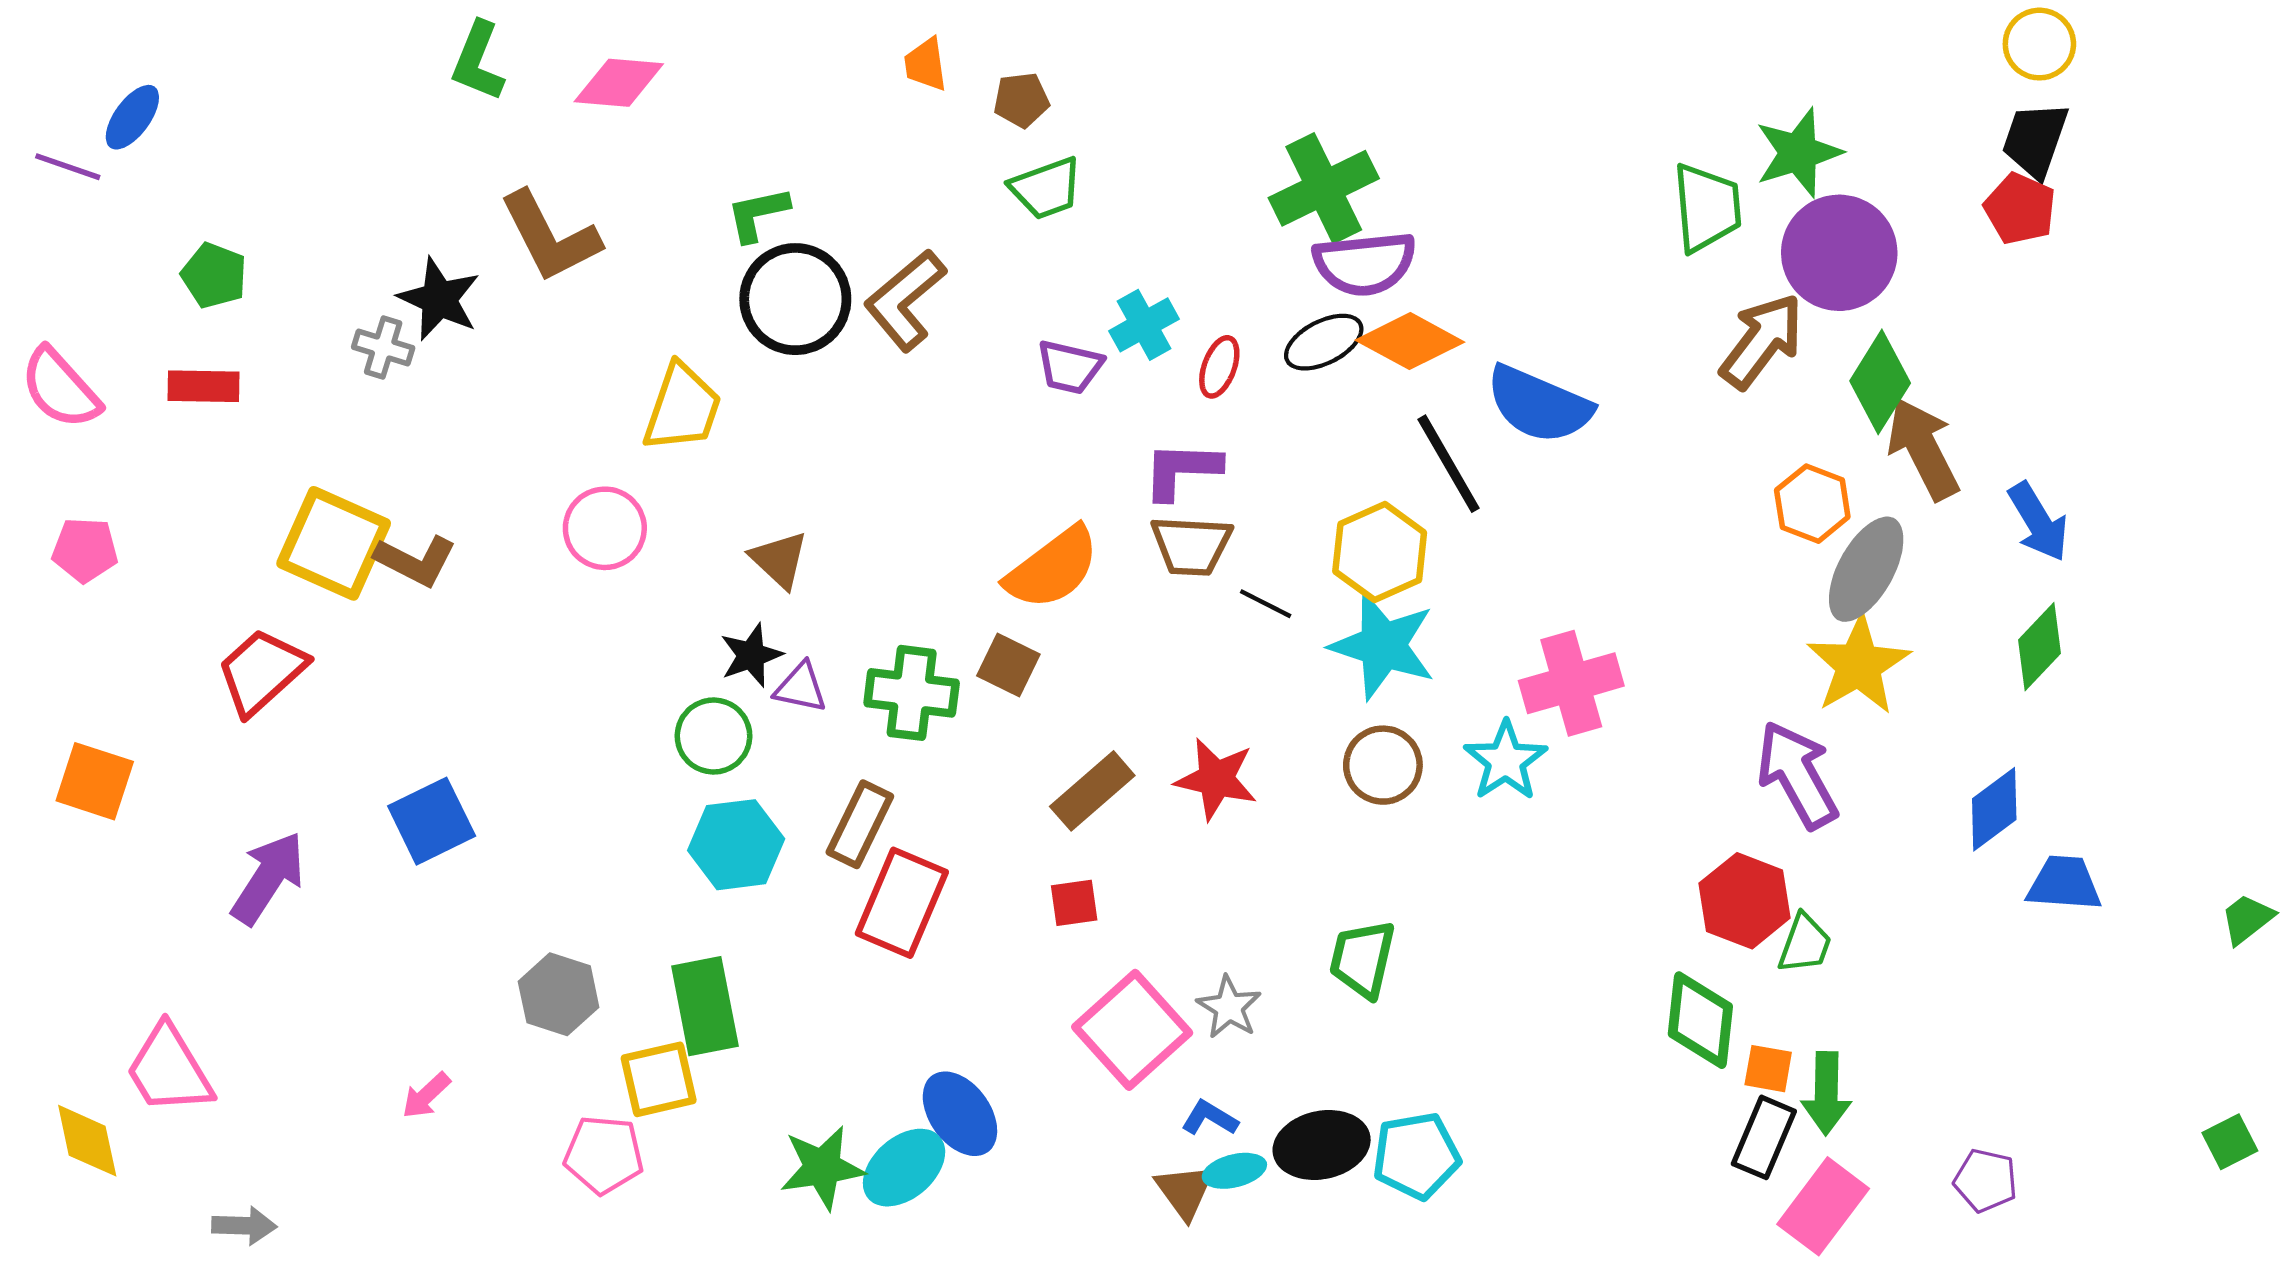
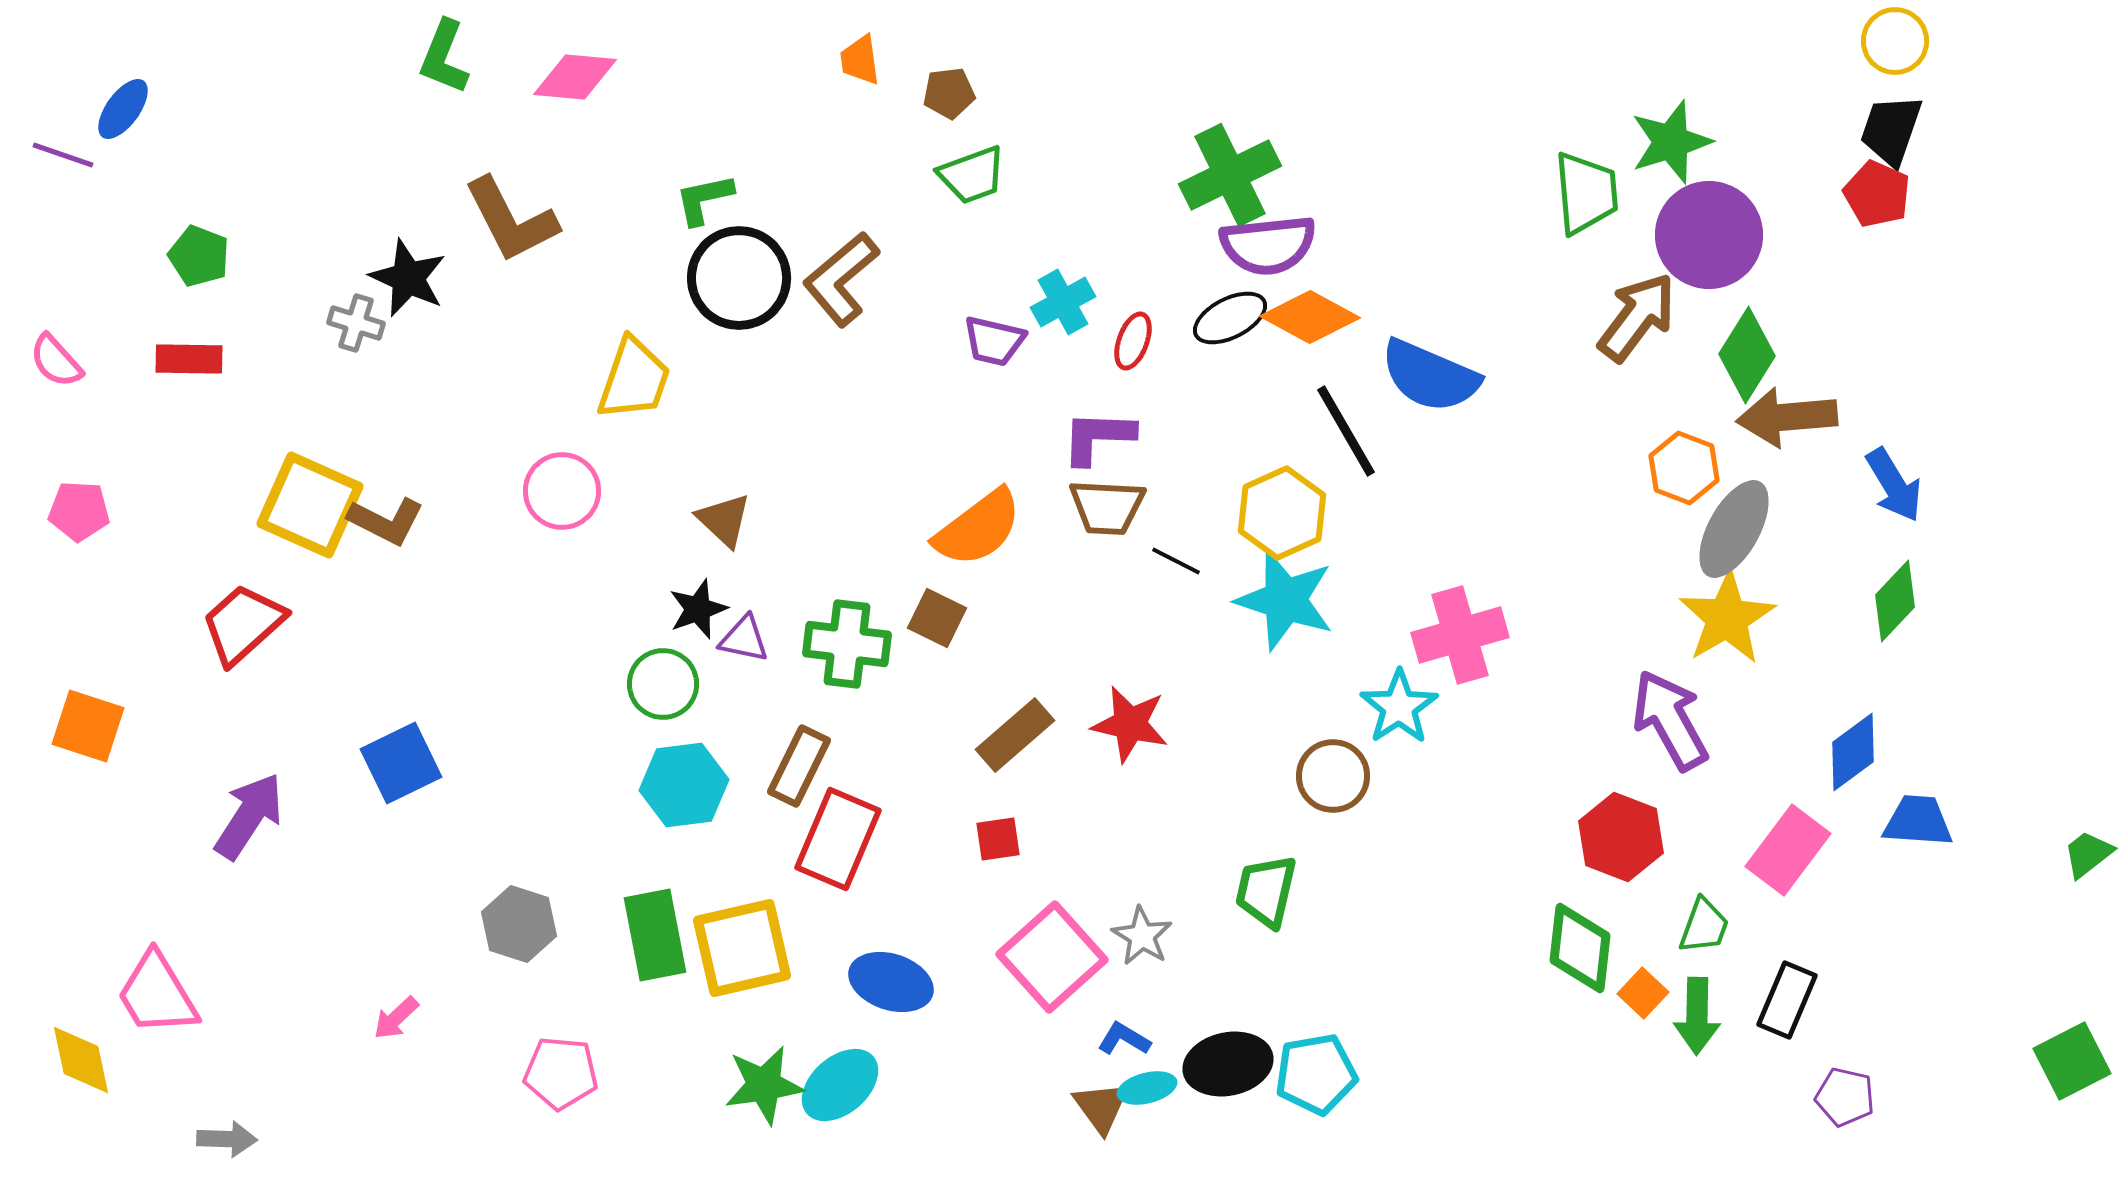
pink semicircle: (60, 388) -> (56, 361), size x0.7
brown arrow: (1923, 449) -> (1787, 417), turned -68
brown circle: (1383, 765) -> (1333, 776), moved
green trapezoid: (1805, 944) -> (1704, 926), moved
orange square: (1768, 1069) -> (1643, 993), turned 33
yellow square: (659, 1079) -> (742, 948), moved, size x1.4
blue ellipse: (960, 1114) -> (891, 982), moved, turned -36
black rectangle: (1764, 1137) -> (1787, 1000), moved
green square: (2230, 1142) -> (2072, 1061), size x1.5
pink rectangle: (1823, 1206) -> (1788, 850), moved

